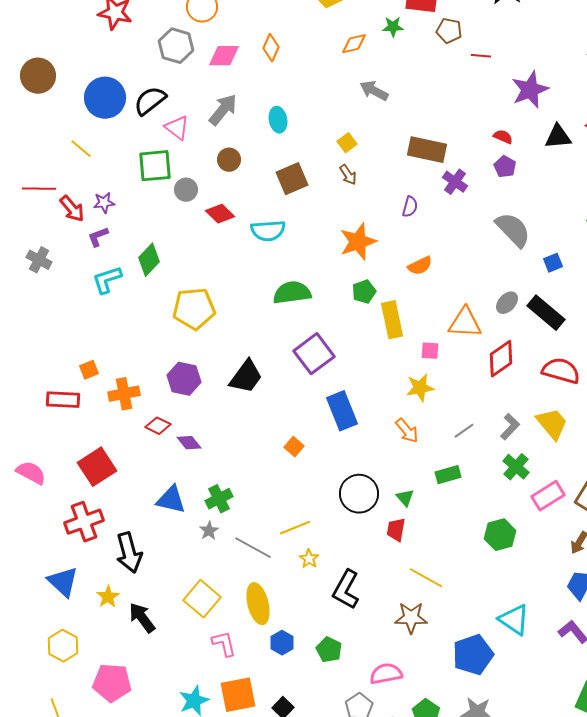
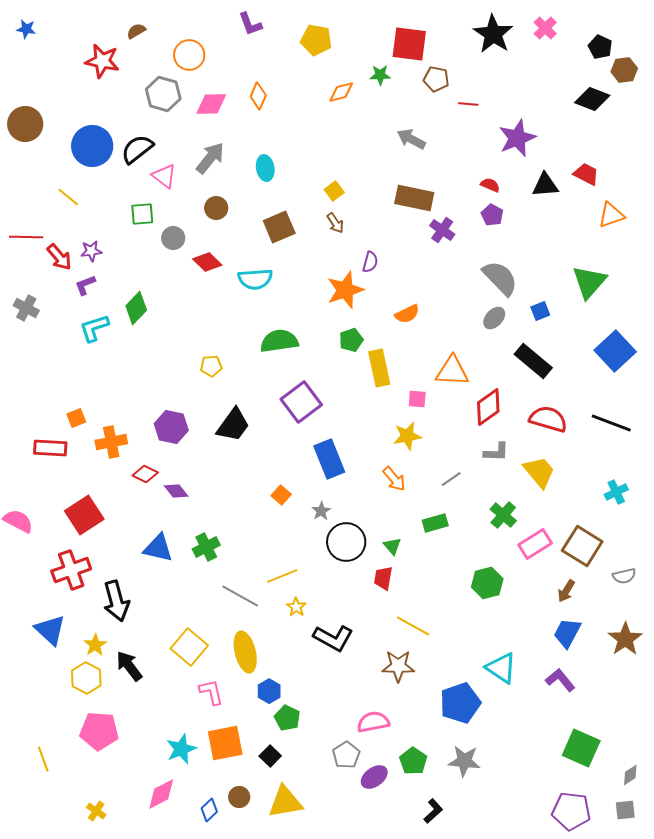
gray arrow: (374, 91) -> (411, 139), moved
green square: (155, 166) -> (142, 214), size x0.7
purple semicircle: (410, 207) -> (370, 262), moved
gray ellipse: (507, 303) -> (494, 318), moved
yellow pentagon: (194, 309) -> (211, 366), moved, size x0.5
gray L-shape: (510, 427) -> (496, 452), moved, turned 48
gray star: (209, 531) -> (321, 511), moved
black L-shape: (346, 590) -> (333, 638), turned -90
yellow hexagon: (63, 646) -> (86, 678), moved
green pentagon: (329, 650) -> (287, 718), moved

